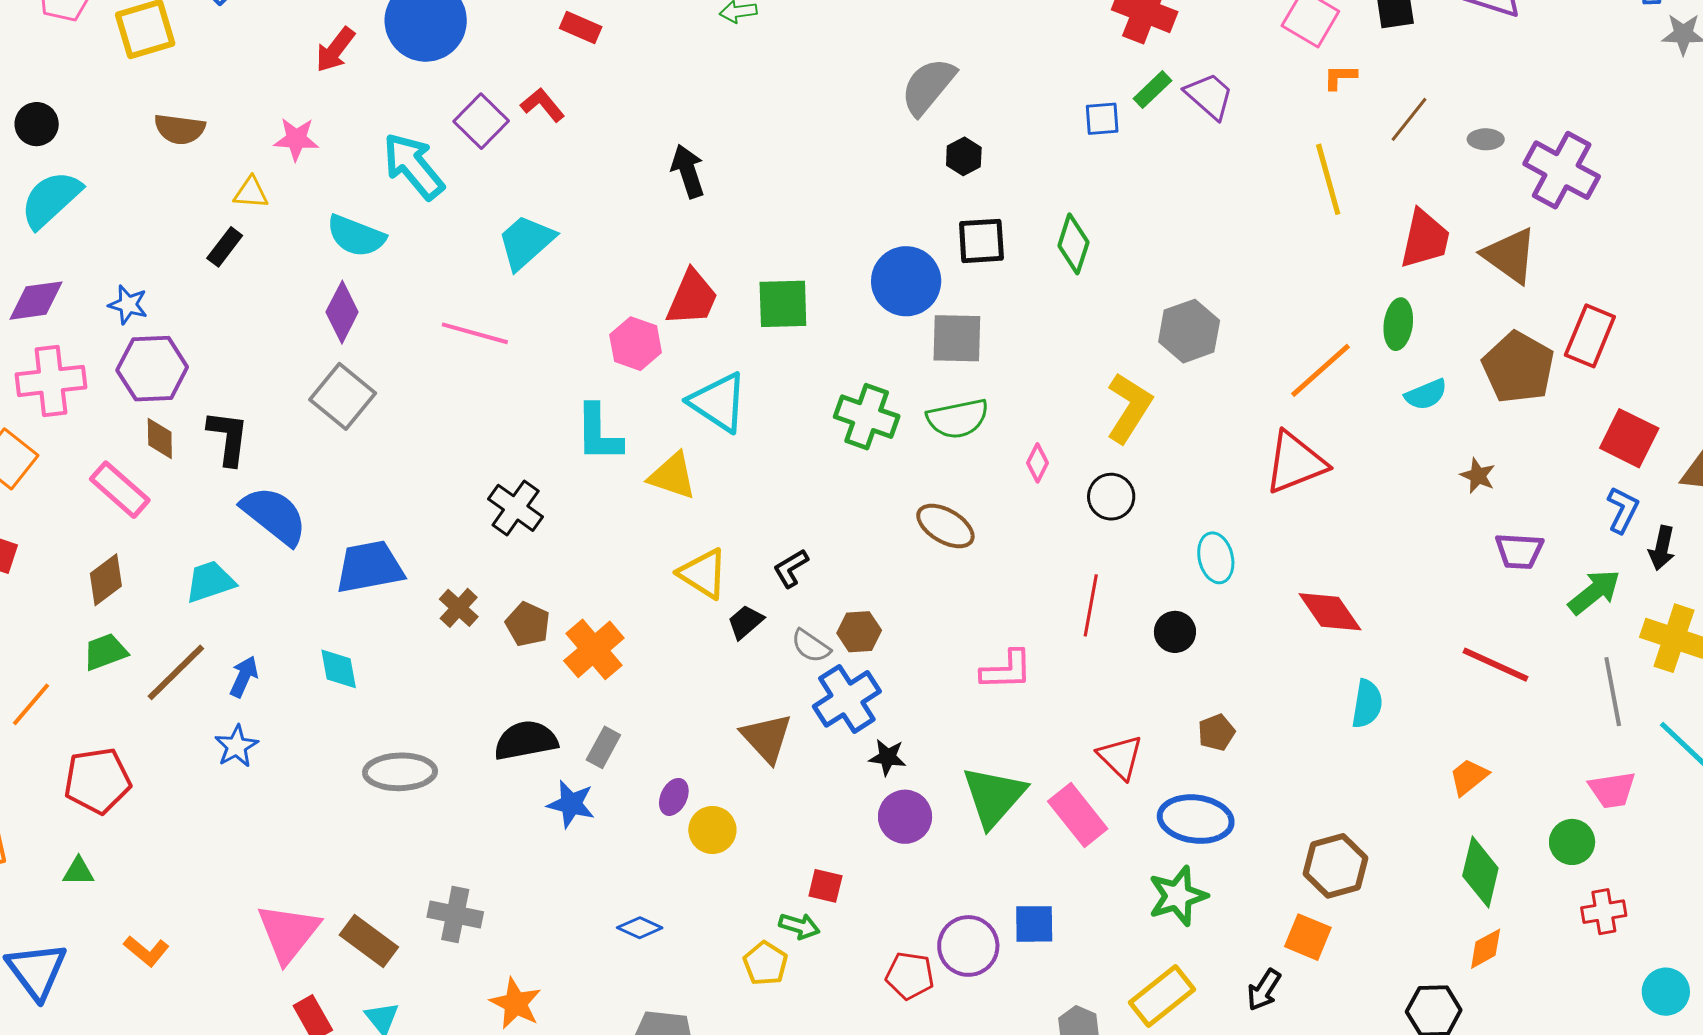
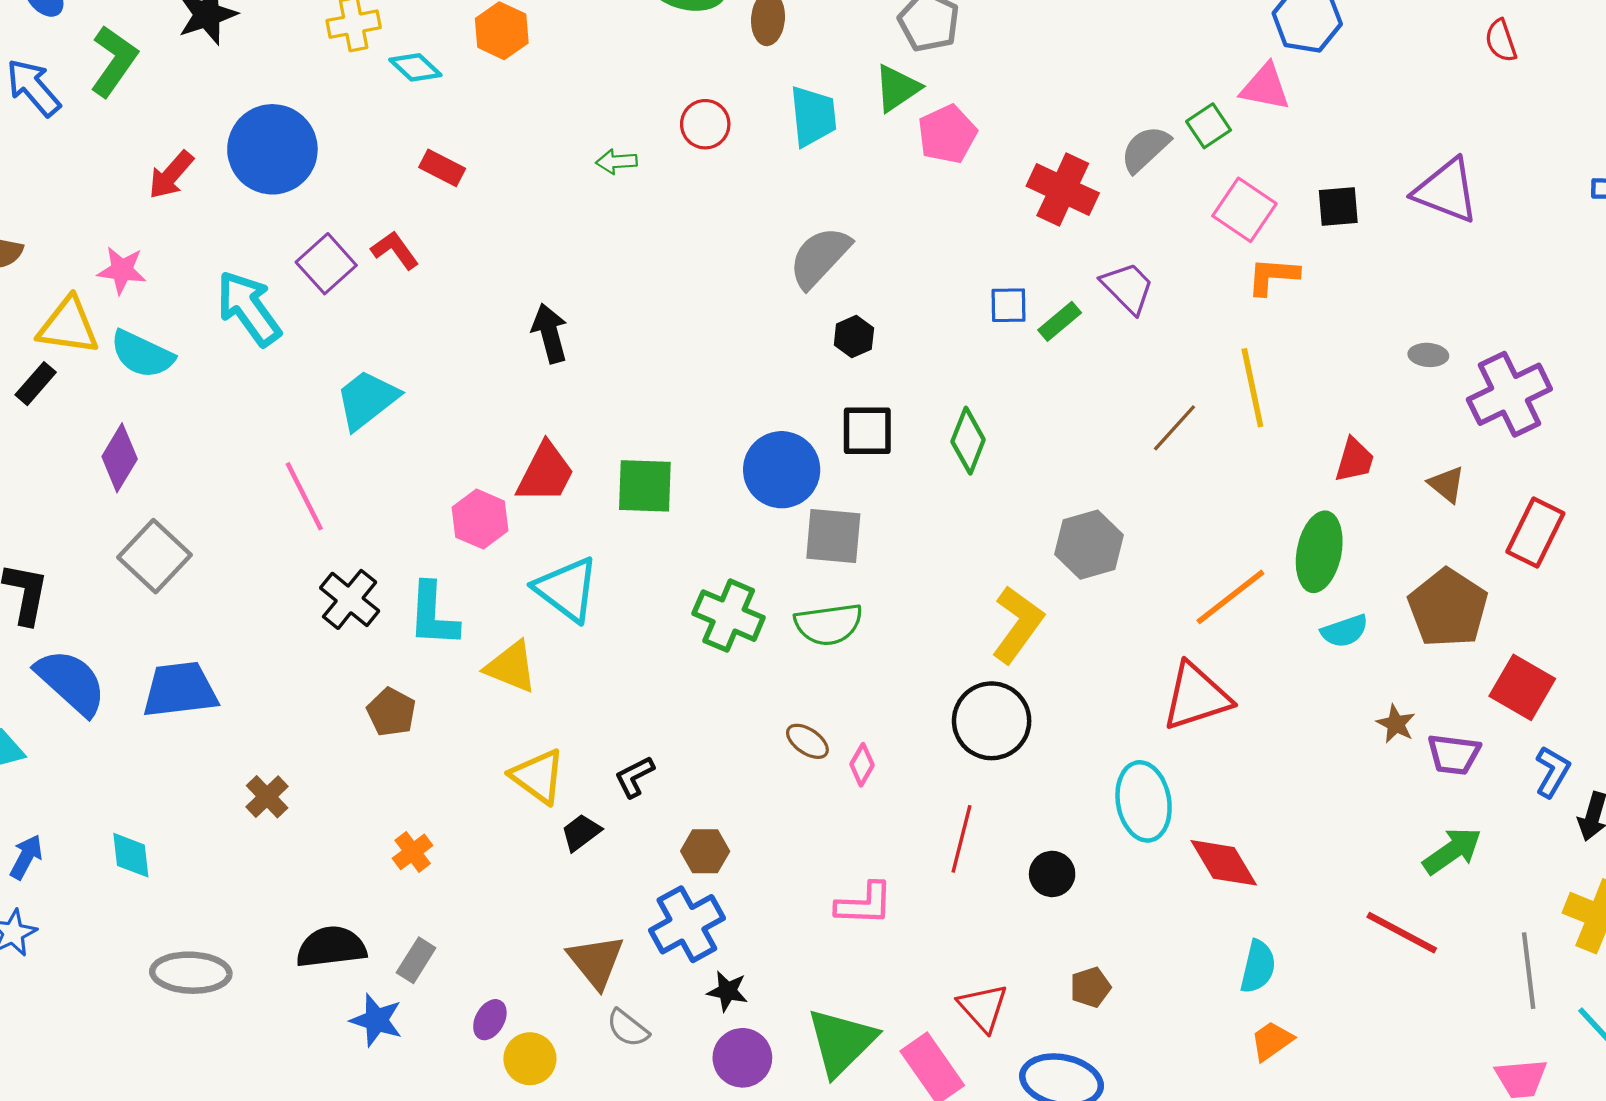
orange L-shape: (1340, 77) -> (1273, 276), size x1.4
green rectangle: (1153, 90) -> (1060, 321), moved
brown line: (1409, 119) -> (1174, 428), moved
purple cross: (1562, 170) -> (1509, 394), turned 32
yellow triangle: (251, 193) -> (68, 326), size x1.6
cyan semicircle: (356, 236) -> (142, 354), moved
red trapezoid: (1425, 239) -> (1354, 460), size x0.7
brown triangle: (1510, 255) -> (1447, 484), size x0.6
purple diamond: (342, 312) -> (120, 458), moved
green ellipse: (1398, 324) -> (1319, 552), size x1.4
pink line: (475, 333) -> (304, 496), turned 44
red rectangle: (1590, 336) -> (1535, 533), moved
red square: (1629, 438) -> (1522, 687), moved
pink diamond: (1038, 463) -> (862, 765), moved
black circle: (1111, 497) -> (992, 721), size x1.5
black cross: (516, 508) -> (350, 599), moved
brown ellipse: (945, 526) -> (807, 741), size x0.7
purple trapezoid: (1519, 551) -> (1454, 754), moved
cyan ellipse: (1216, 558) -> (1144, 801), moved, size x1.4
blue trapezoid: (370, 567) -> (180, 690), moved
green arrow: (1594, 592) -> (1452, 851), moved
brown pentagon: (528, 624) -> (391, 712), moved
gray semicircle: (811, 646) -> (628, 1028), moved
orange cross: (594, 649) -> (413, 852), size x0.6
orange trapezoid: (1469, 777) -> (1272, 1041), moved

